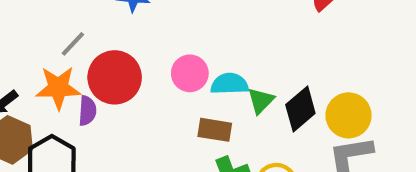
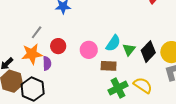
pink circle: (190, 73) -> (89, 50), moved
red circle: (115, 77) -> (58, 46), size x0.6
cyan semicircle: (229, 84) -> (113, 43), turned 132

